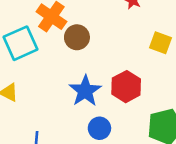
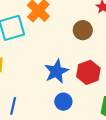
brown circle: (77, 37) -> (83, 30), moved

